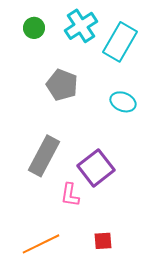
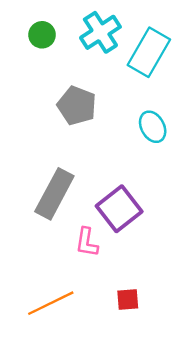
cyan ellipse: (123, 102) -> (153, 127), turned 40

